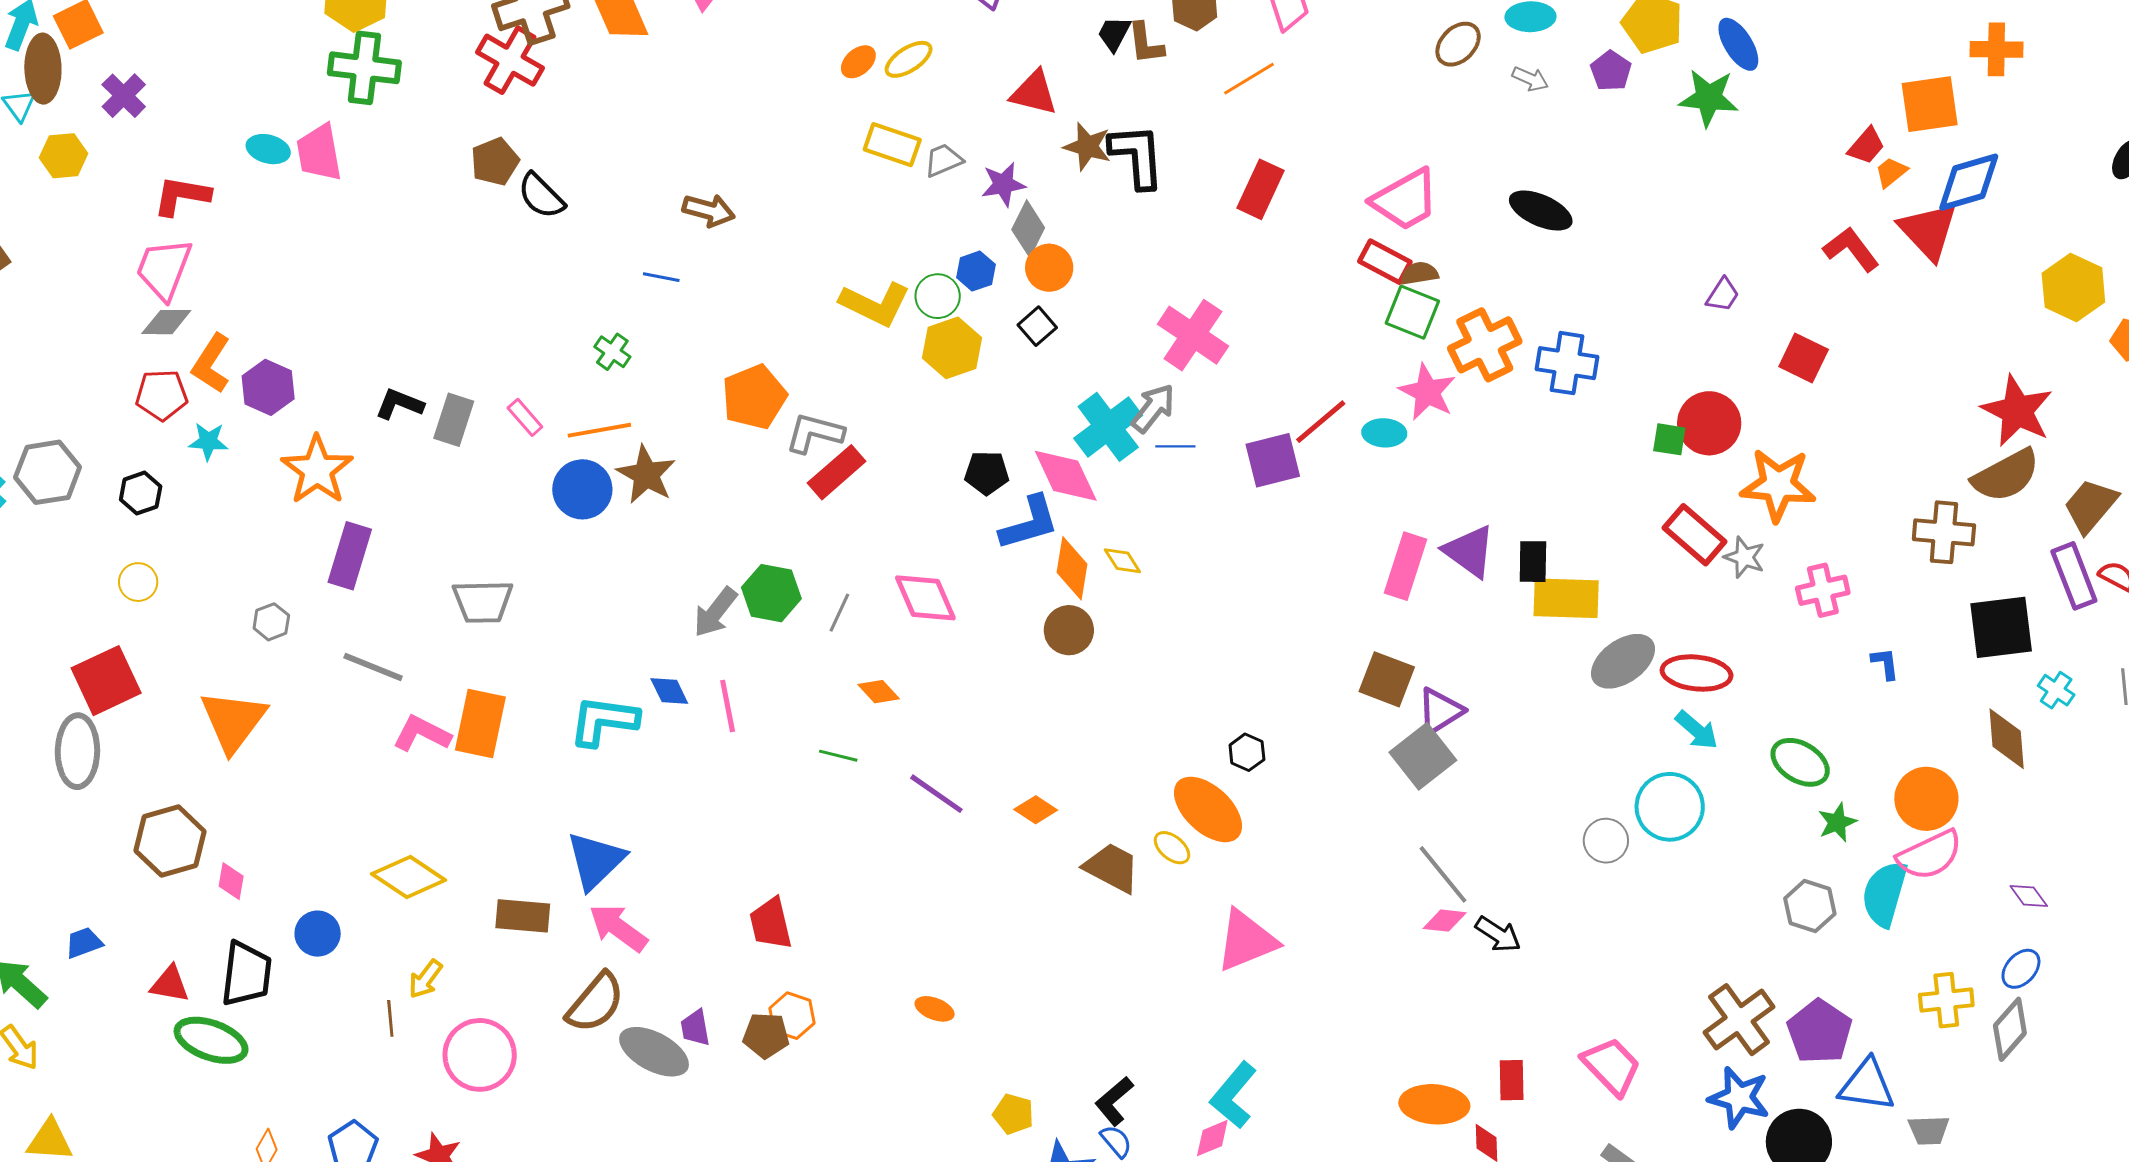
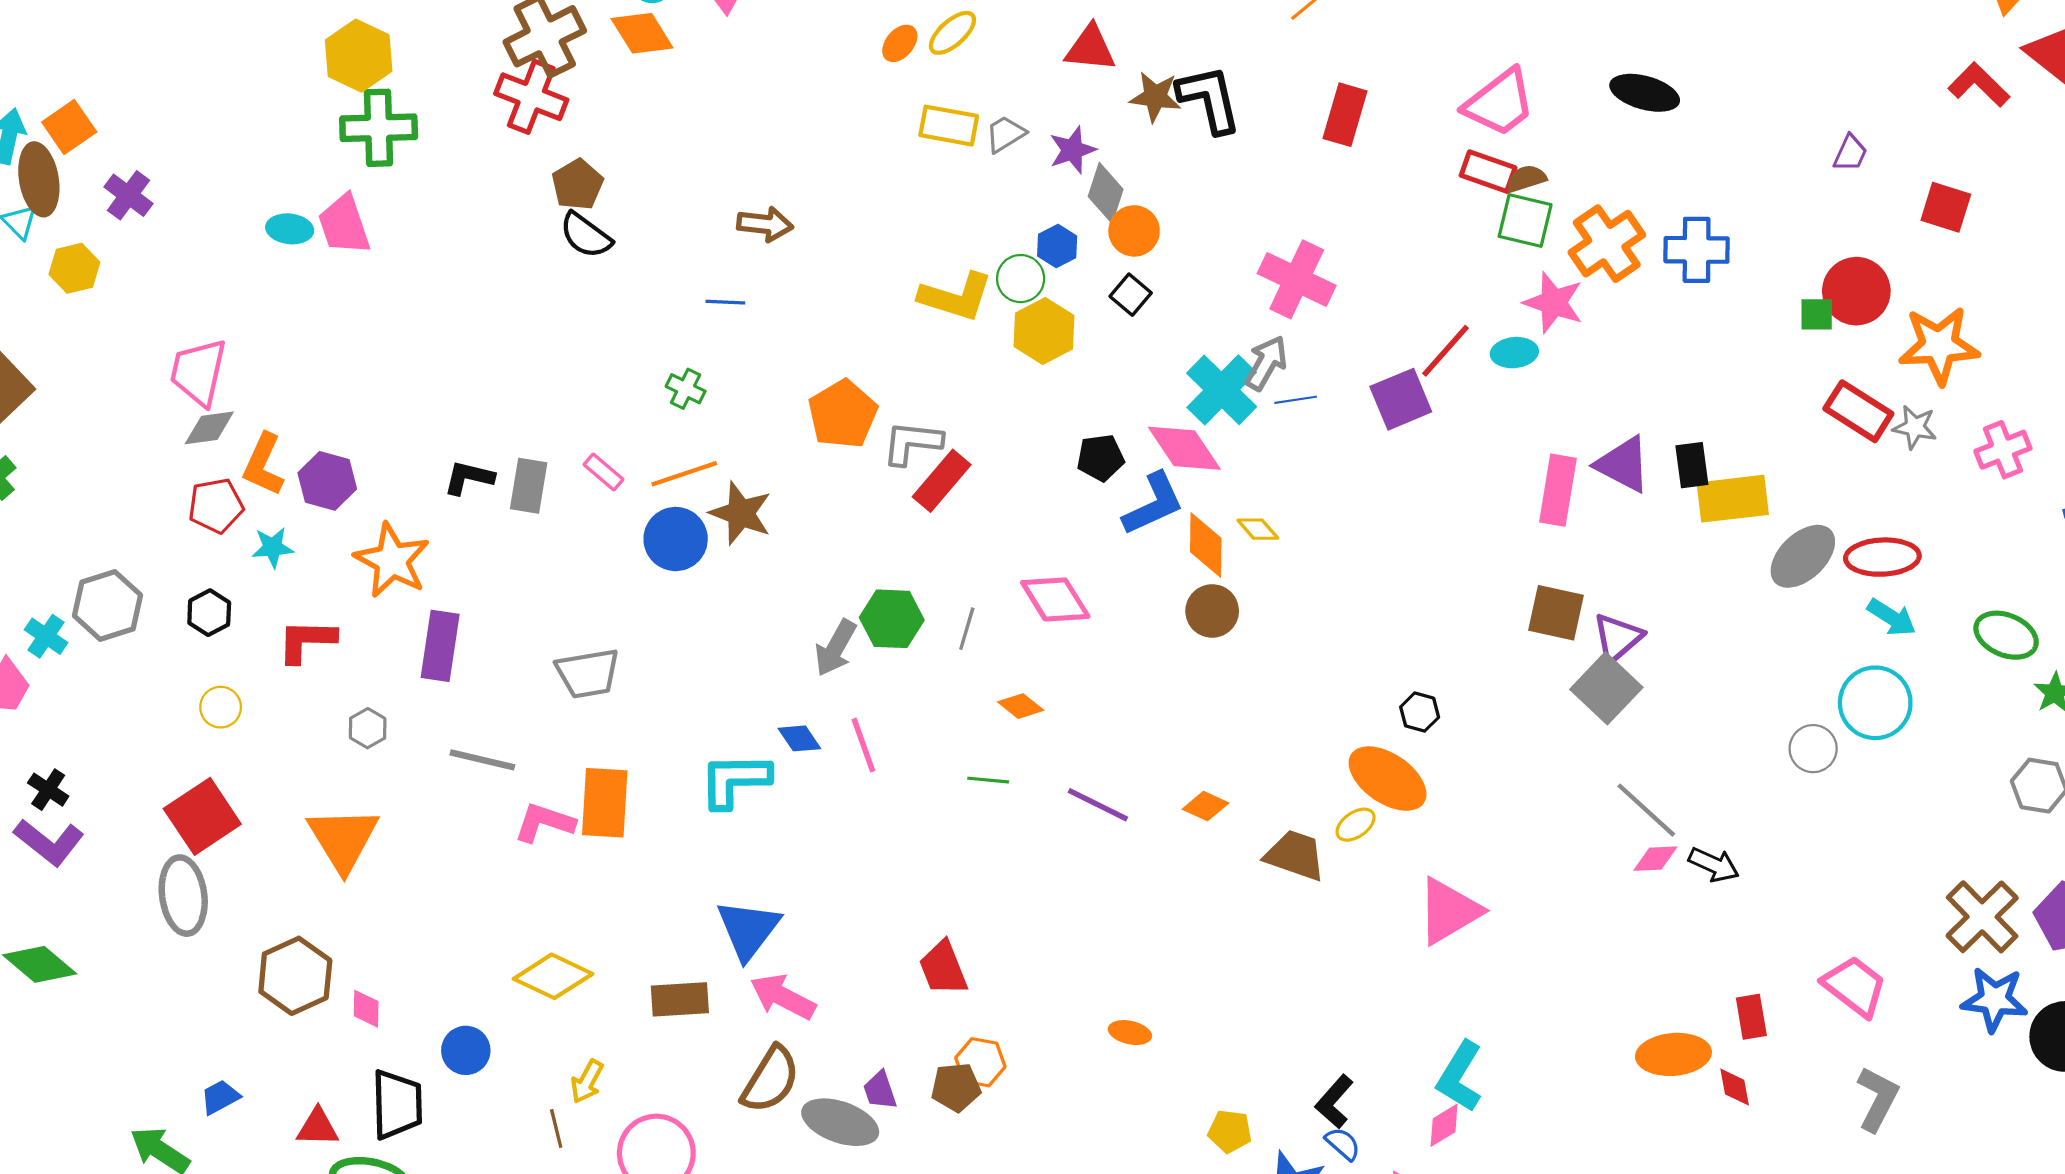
brown pentagon: (495, 162) -> (577, 185), moved
red L-shape: (182, 196) -> (306, 641), moved
yellow ellipse: (1172, 848) -> (1356, 825), turned -66

